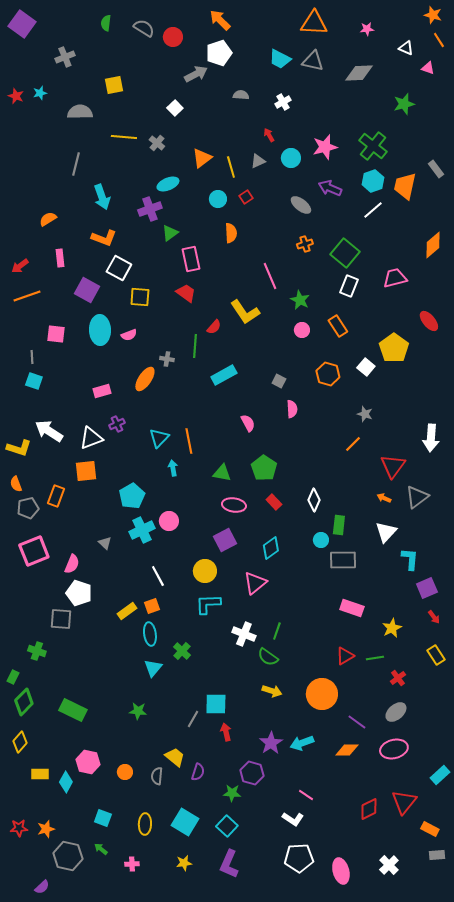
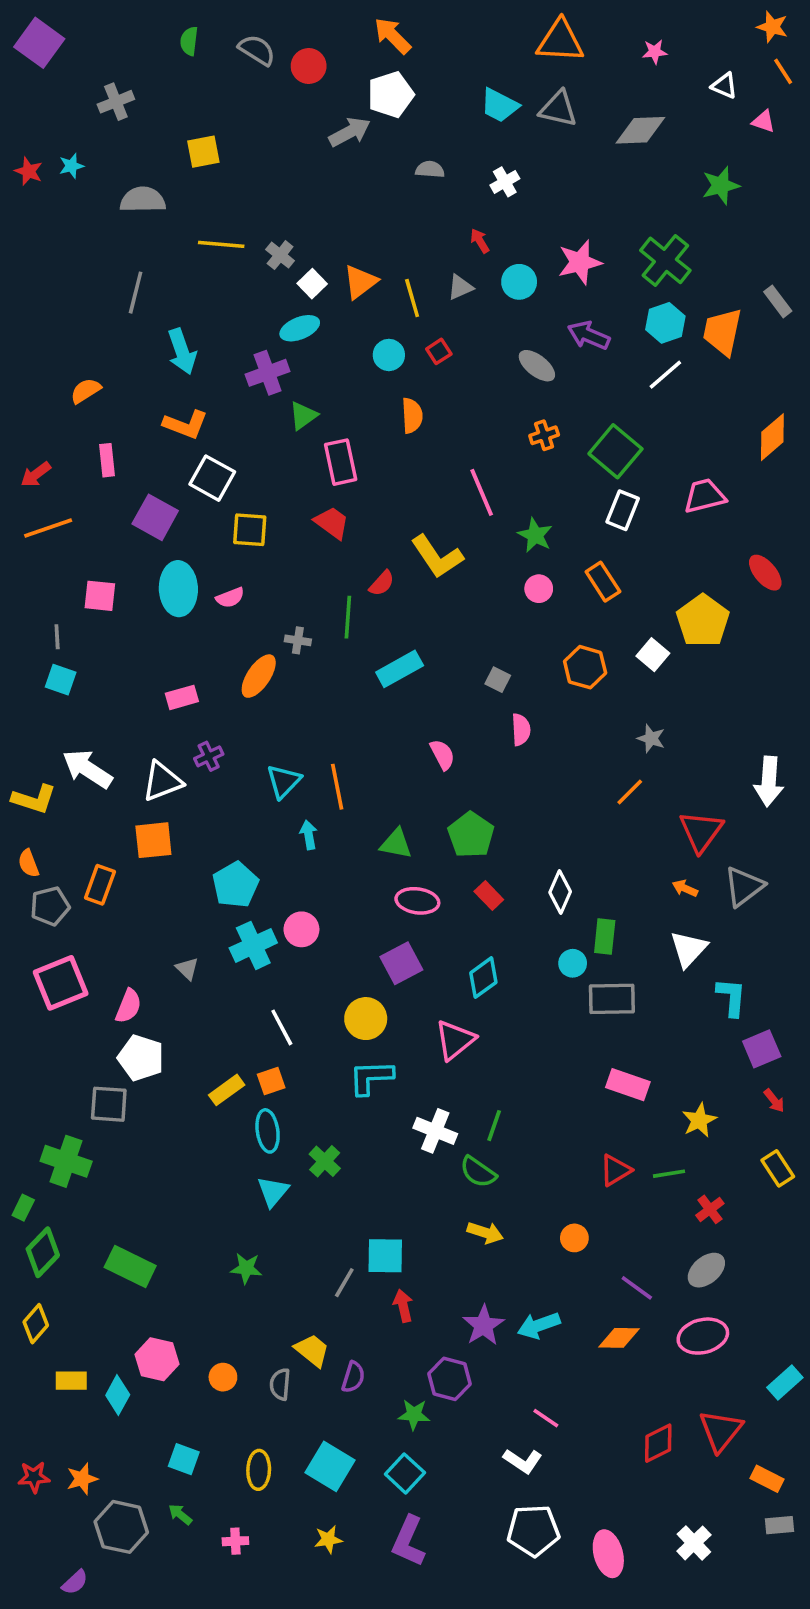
white square: (175, 108) -> (312, 284), moved
green cross: (37, 651) -> (66, 1161), size x1.5
orange circle: (322, 694) -> (574, 1238), size x0.5

